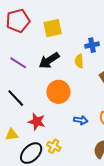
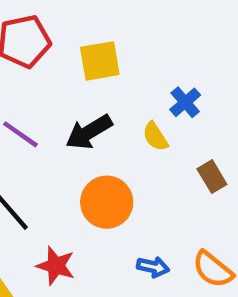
blue cross: (92, 45) -> (185, 102), turned -32
yellow semicircle: (79, 61) -> (155, 136), turned -32

